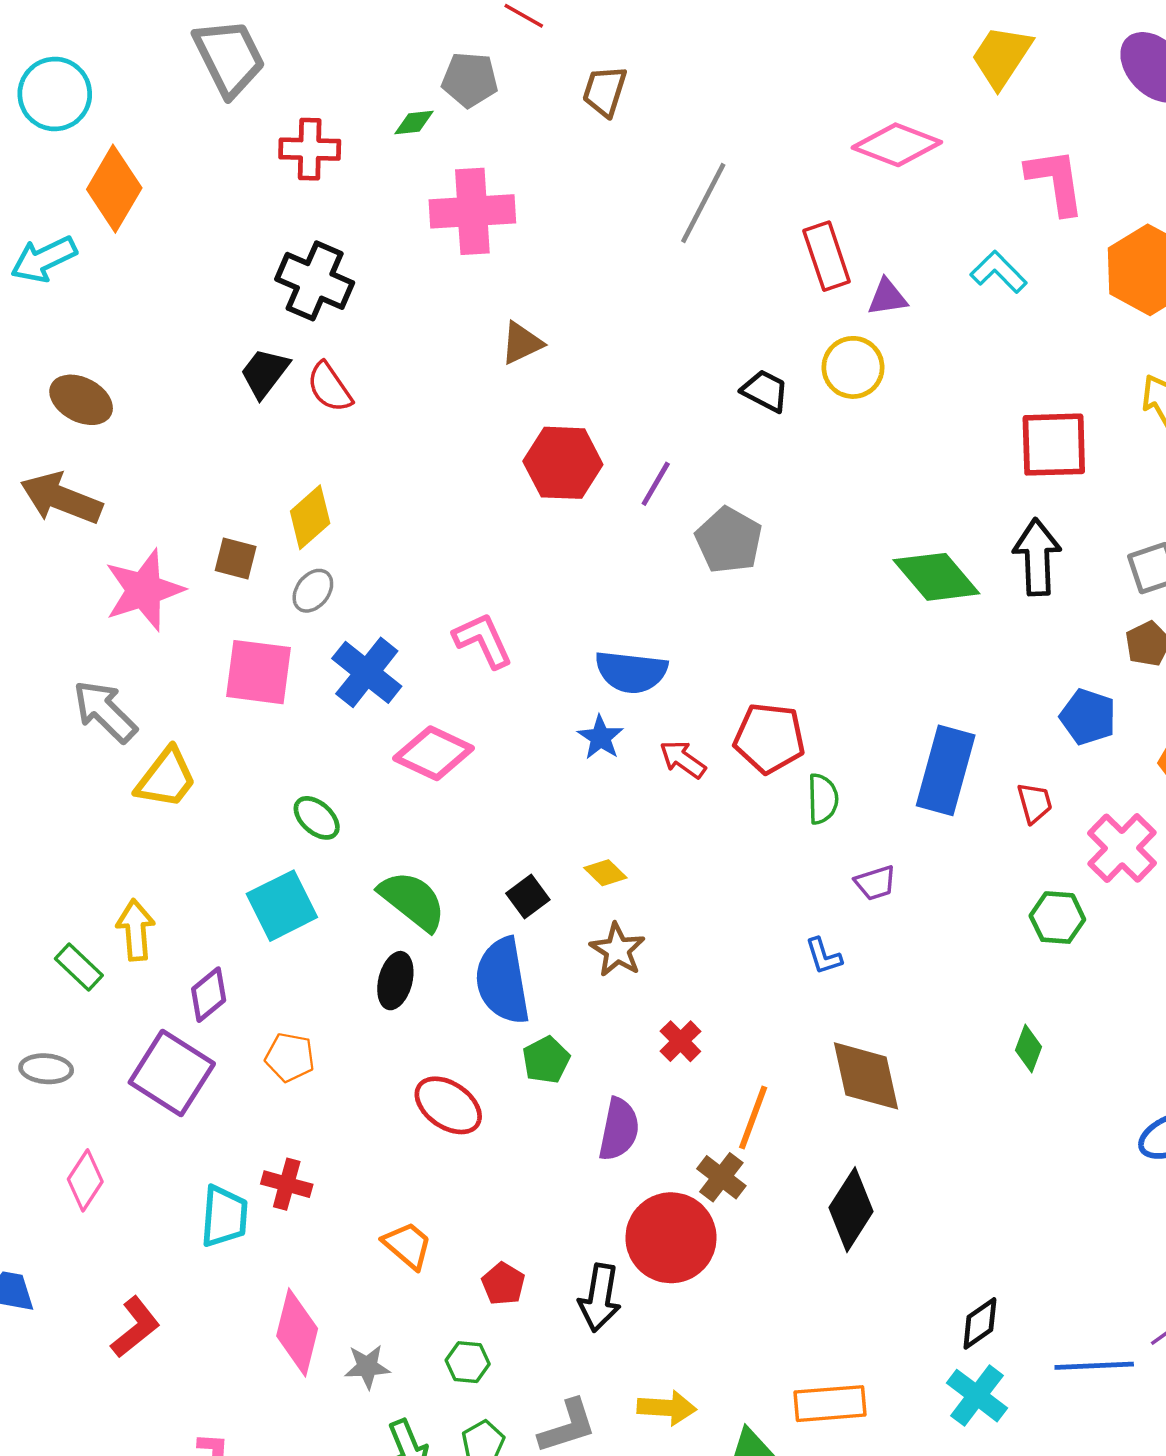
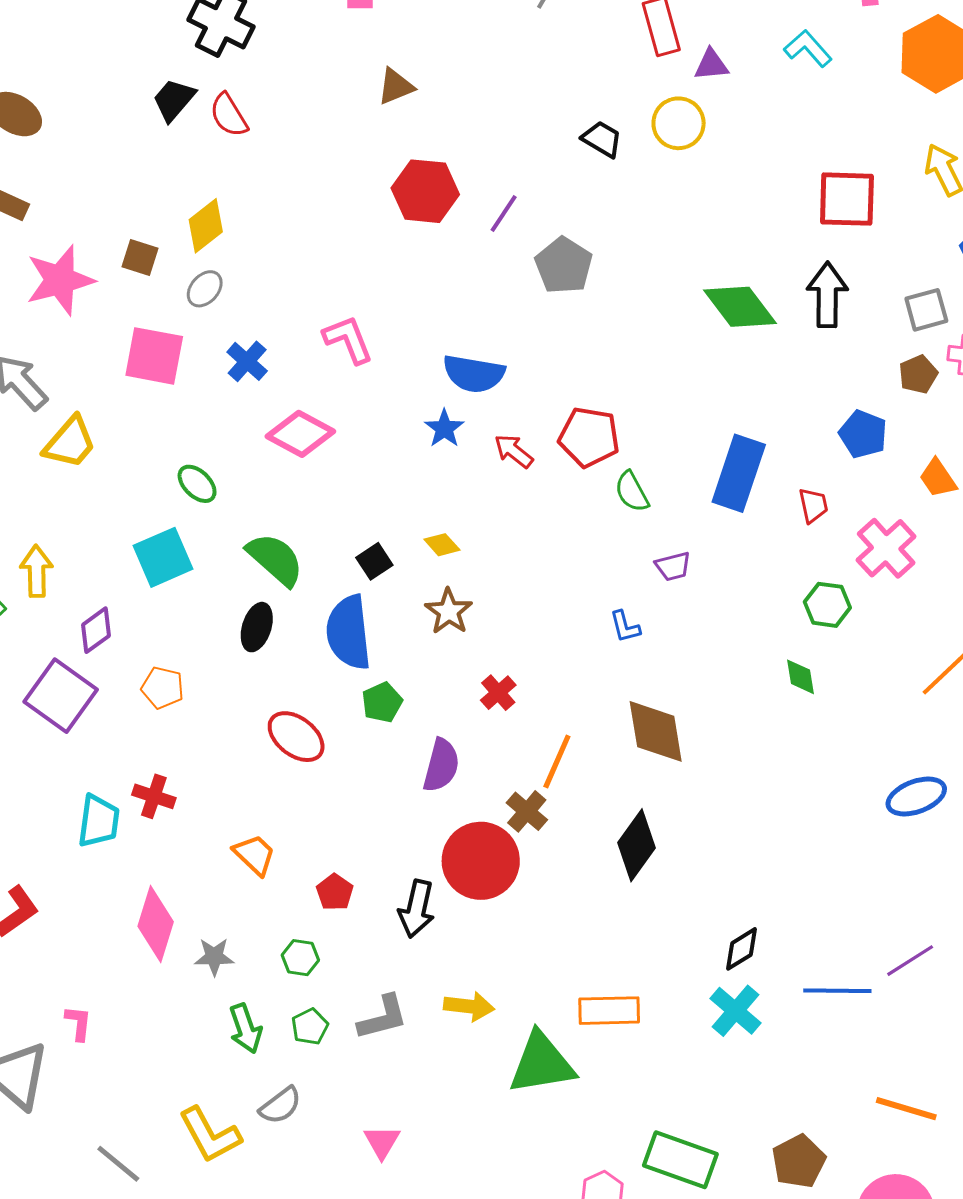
blue cross: (367, 672) -> (247, 361), size x0.7
green semicircle: (823, 799) -> (632, 492), turned 150
green diamond: (1029, 1048) -> (801, 677), moved, turned -33

